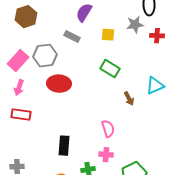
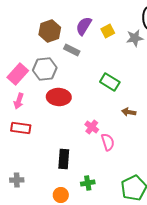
brown hexagon: (26, 17) -> (50, 31), moved
yellow square: (108, 35) -> (108, 31), moved, turned -32
brown arrow: (129, 99) -> (129, 112), turned 128
pink cross: (106, 155) -> (92, 127), moved, turned 32

